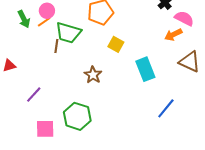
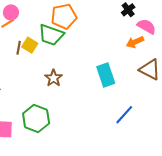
green trapezoid: (68, 33) -> (51, 35), moved
yellow square: (116, 44) -> (30, 45), moved

